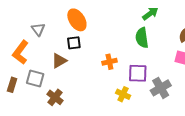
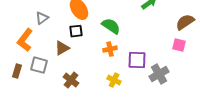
gray triangle: (38, 29) -> (42, 18), turned 32
green semicircle: (142, 38) -> (111, 26), moved, turned 132
yellow cross: (123, 94) -> (114, 80), moved
brown cross: (55, 97) -> (71, 80), moved

